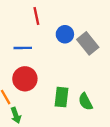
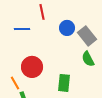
blue line: (23, 48) -> (22, 29), moved
green semicircle: (85, 102) -> (88, 59), moved

